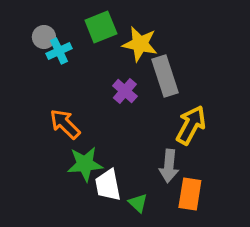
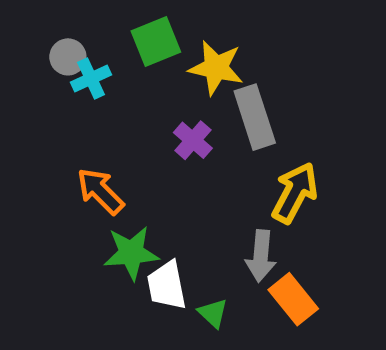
orange rectangle: (190, 194) -> (293, 299), turned -48

